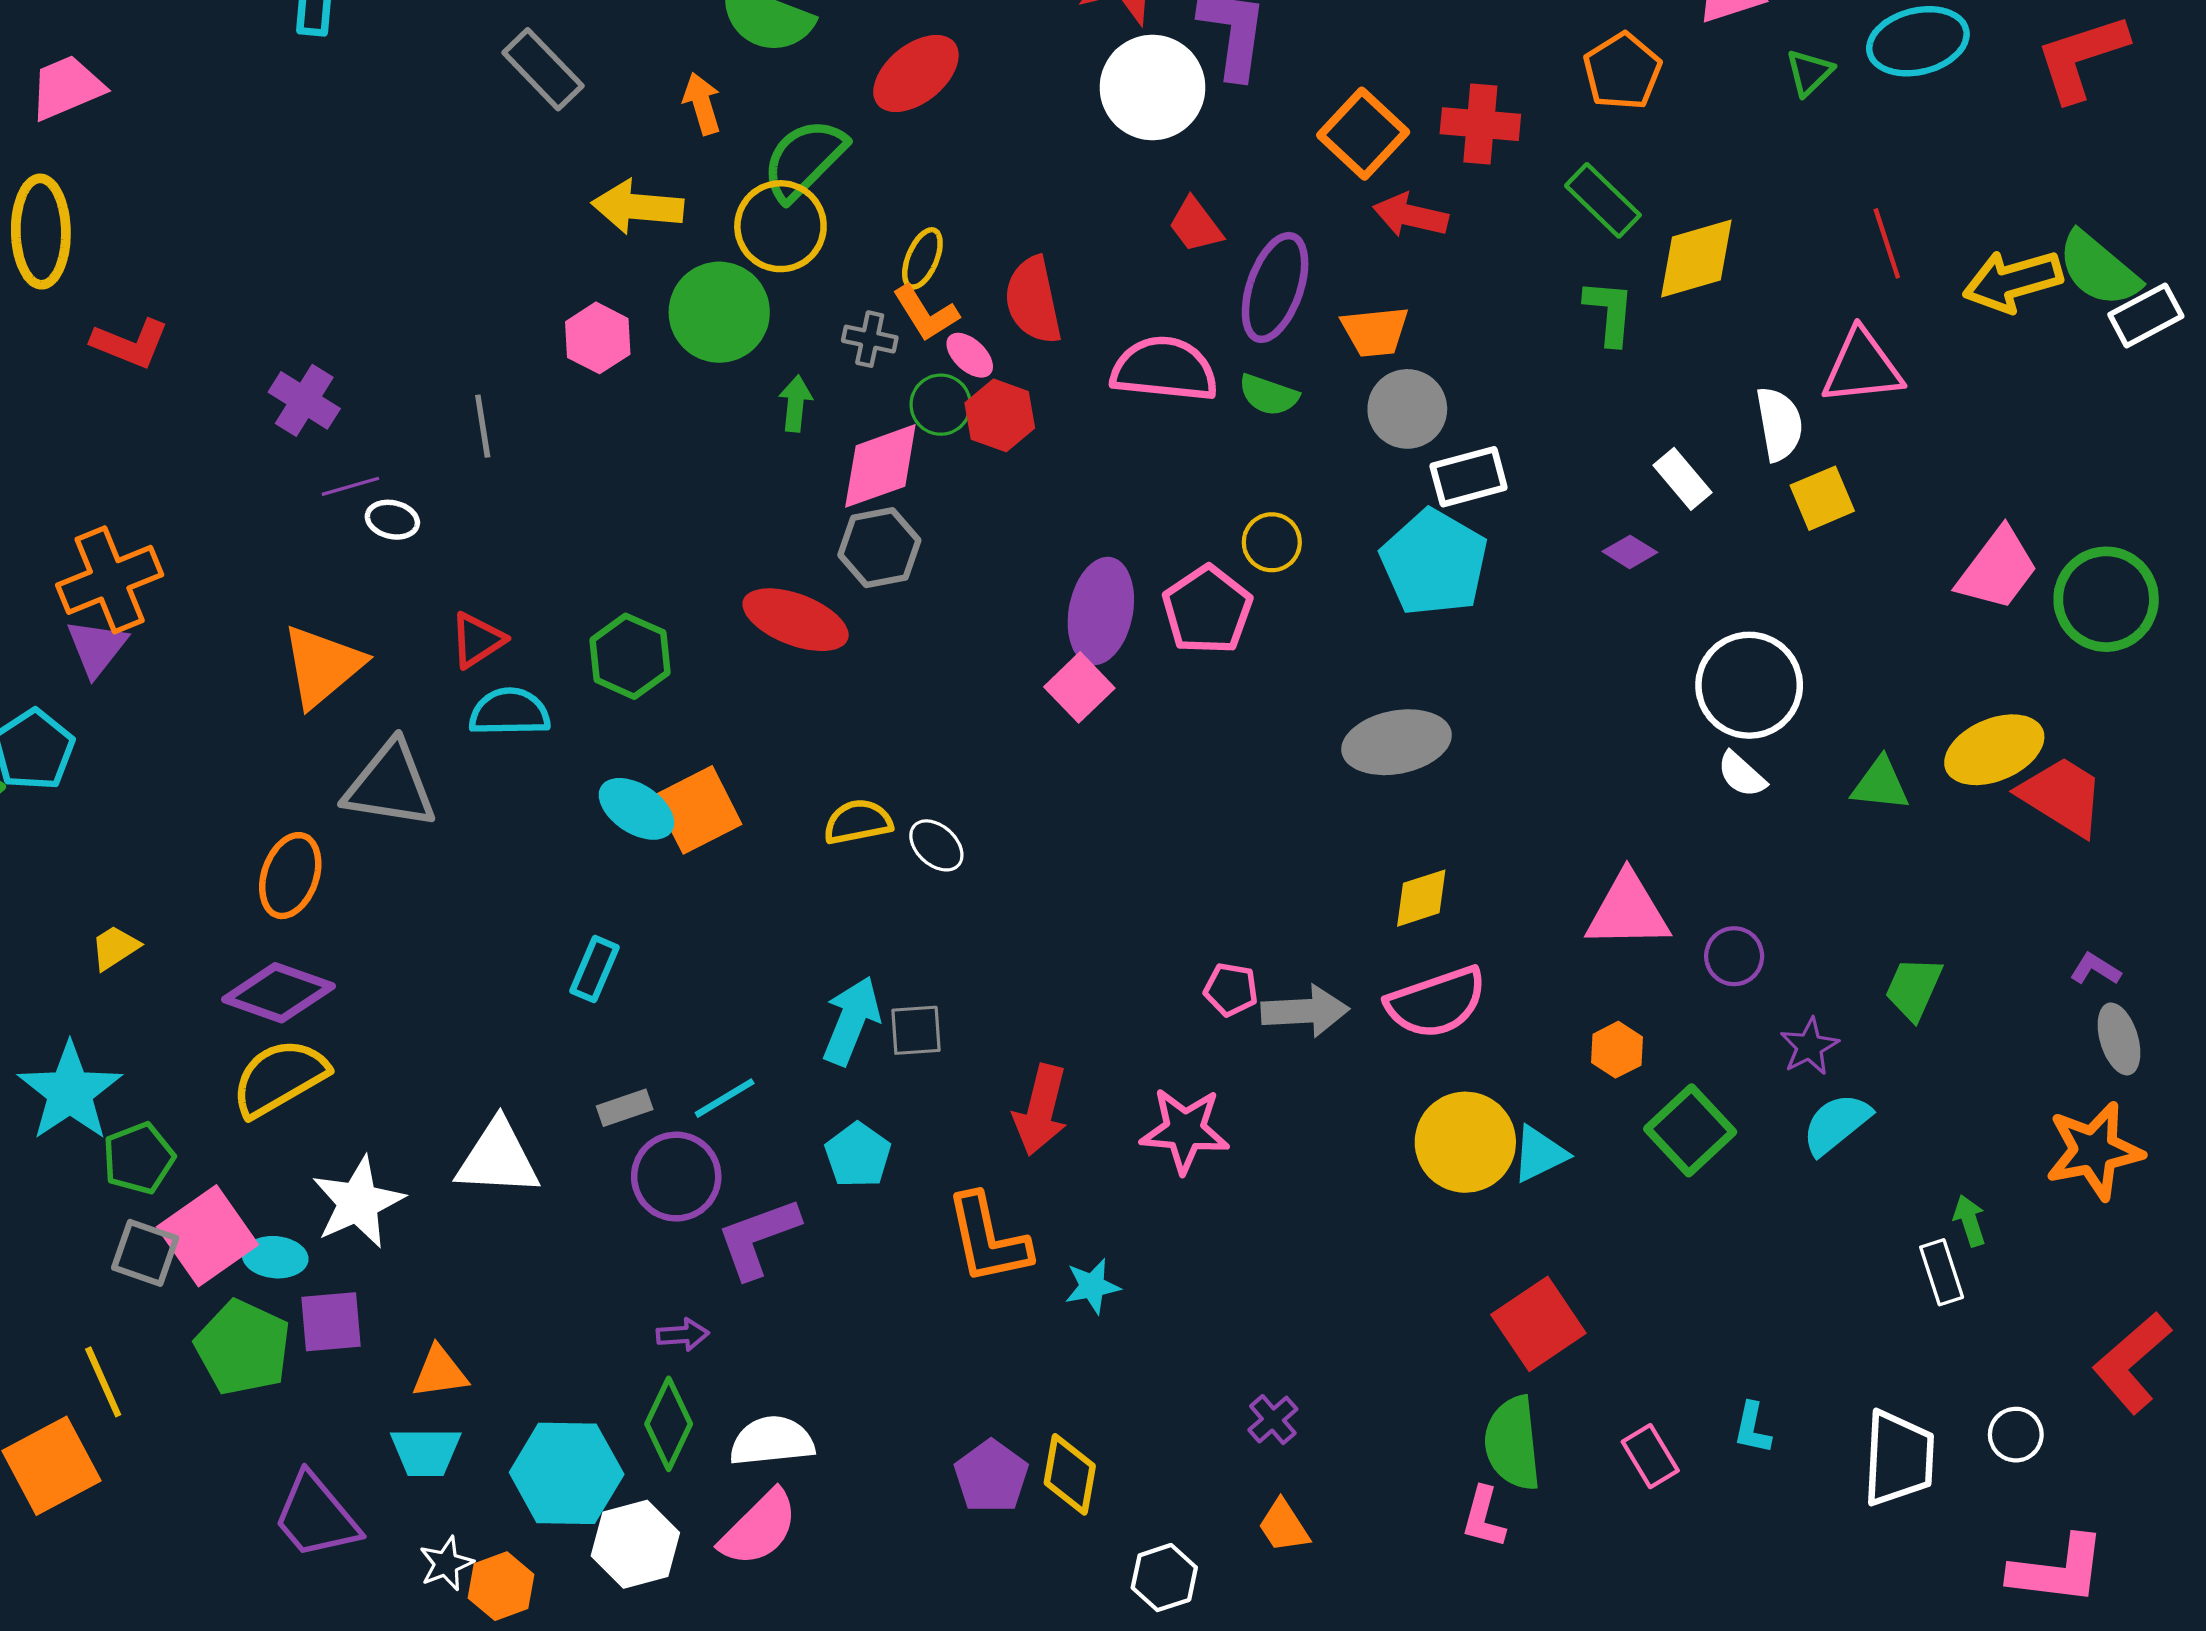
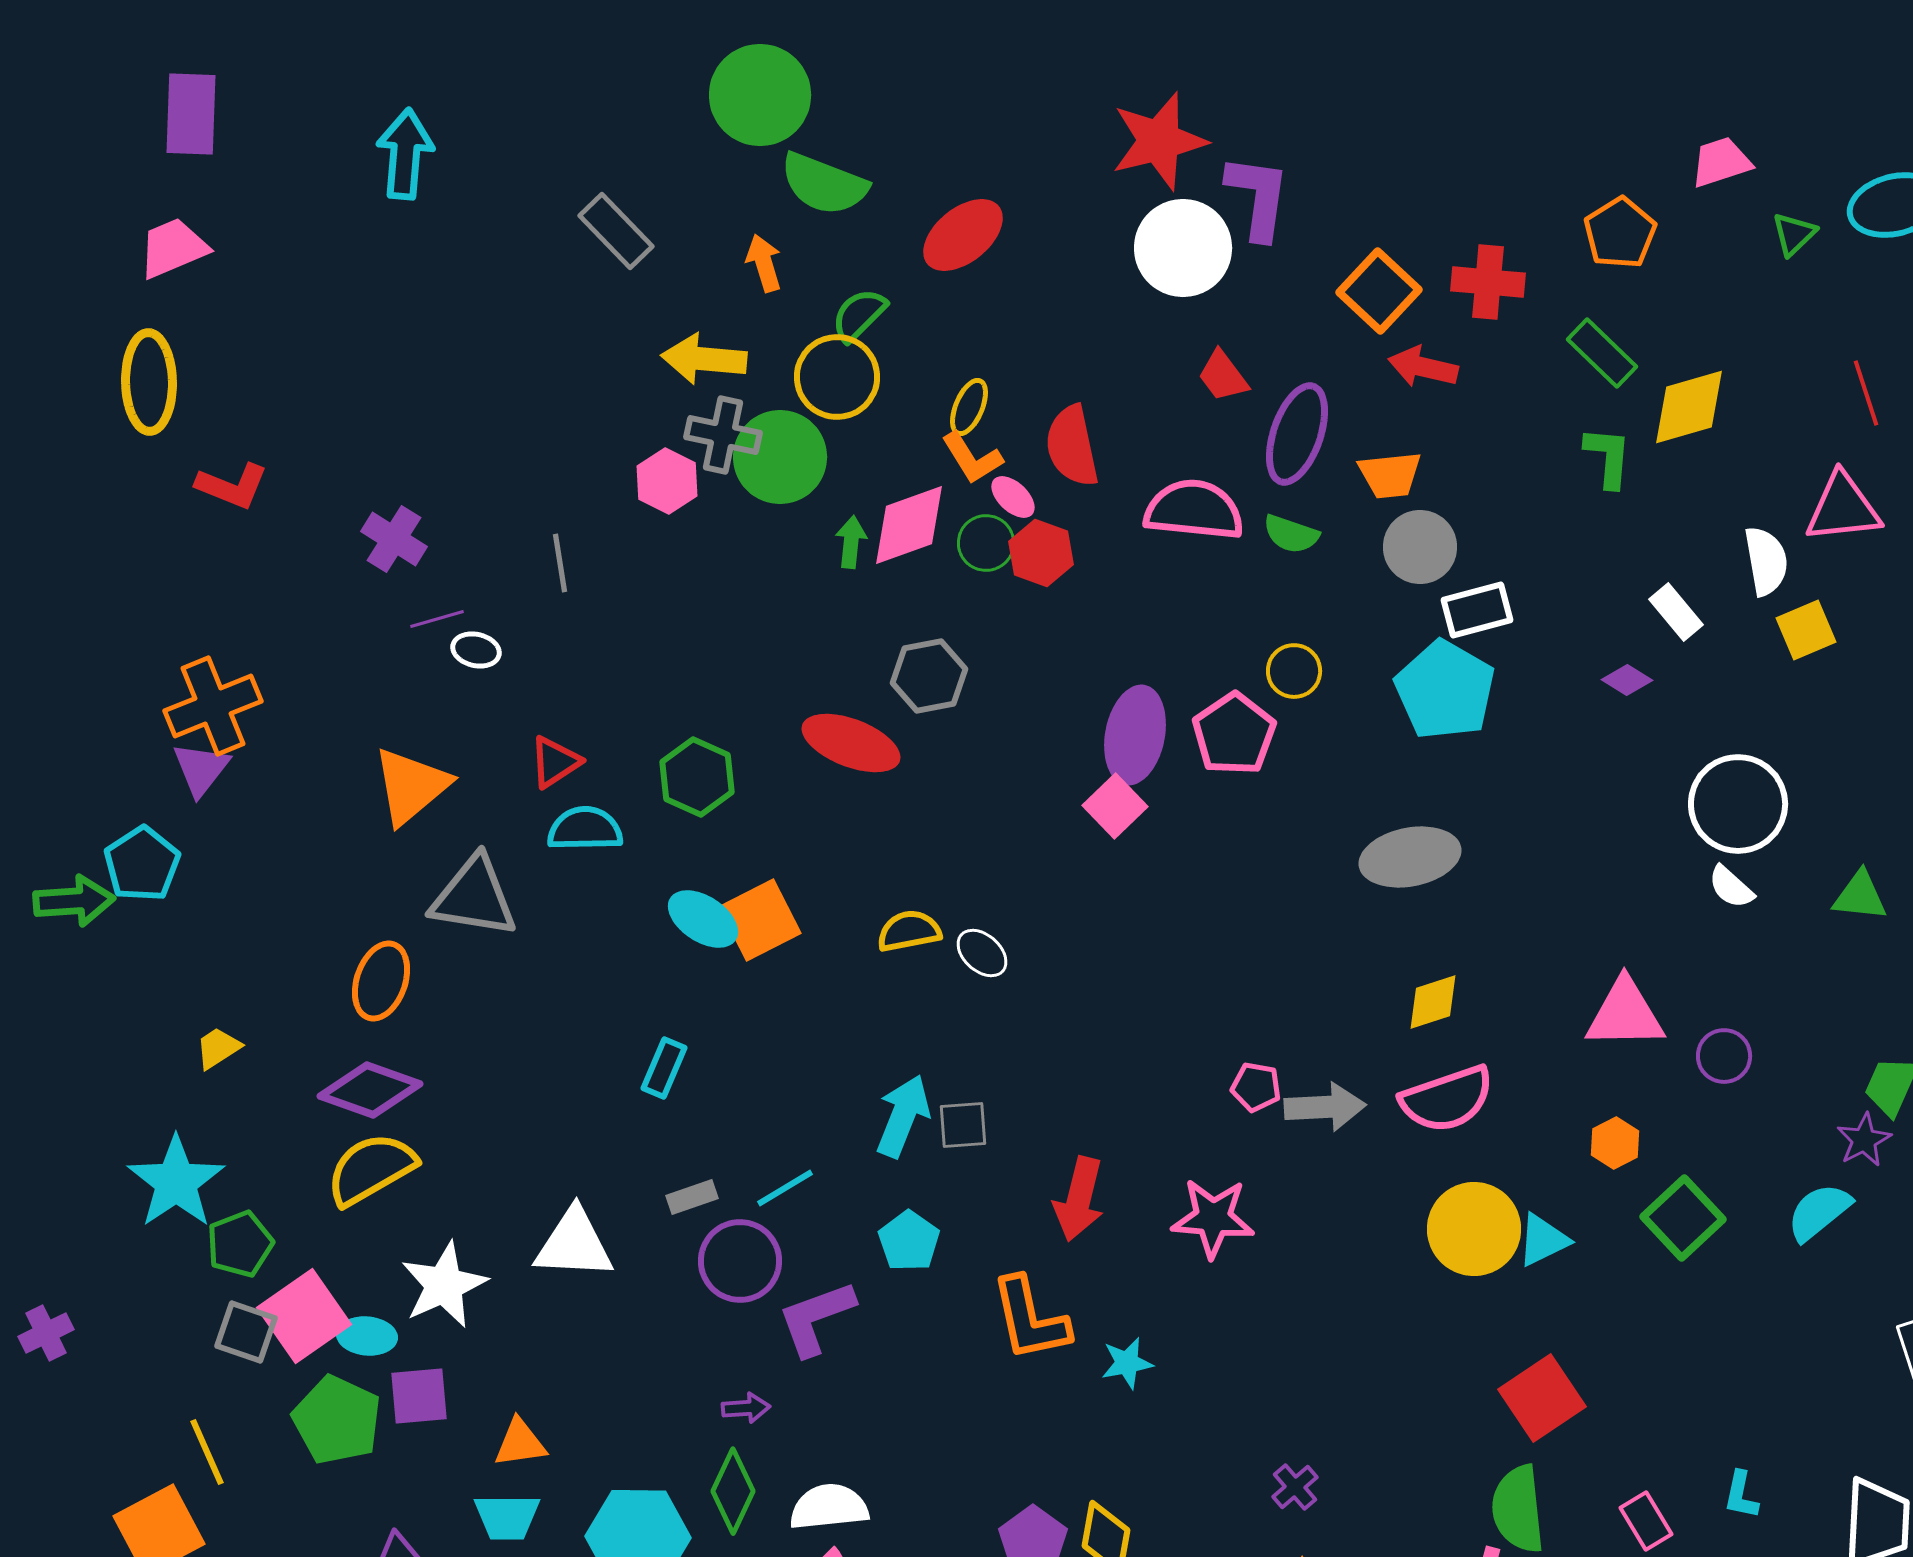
green semicircle: (804, 160) -> (859, 315), size x0.7
gray cross: (870, 339) -> (723, 435), moved, size x1.5
pink diamond: (880, 466) -> (909, 525), moved
purple star: (1809, 1046) -> (1864, 1140), moved

